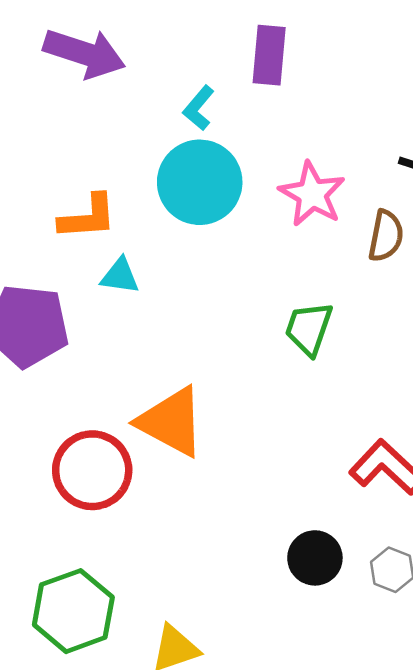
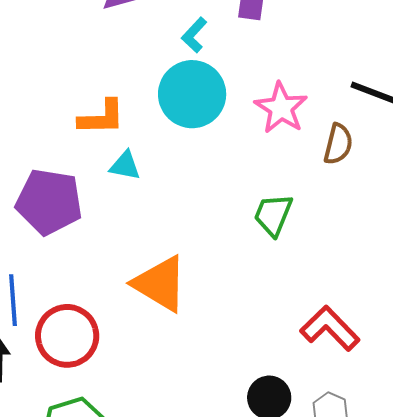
red circle: (92, 470) -> (67, 336), moved

